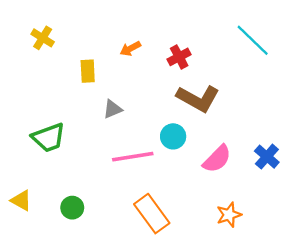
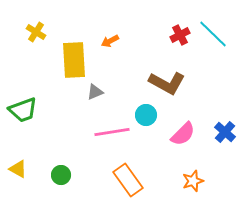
red cross: (179, 57) -> (180, 35), moved
yellow rectangle: (88, 71) -> (74, 60), size x1.8
green trapezoid: (49, 138) -> (23, 110), moved

